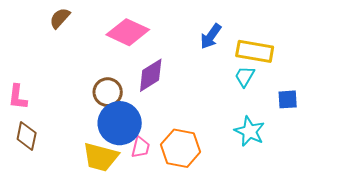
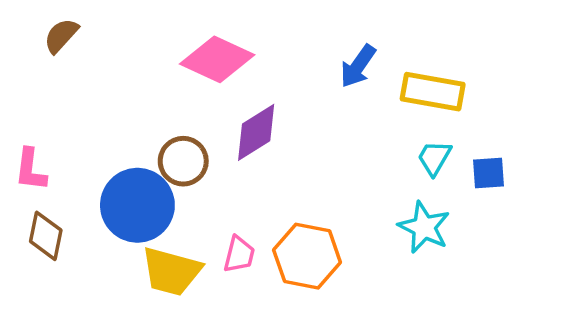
brown semicircle: (60, 18) -> (61, 36), moved
cyan trapezoid: (245, 76) -> (434, 158), moved
blue circle: (120, 123) -> (137, 205), moved

